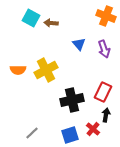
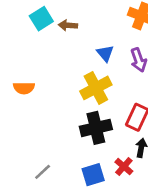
cyan square: (31, 18) -> (41, 19), turned 30
yellow cross: (46, 70) -> (96, 88), moved

